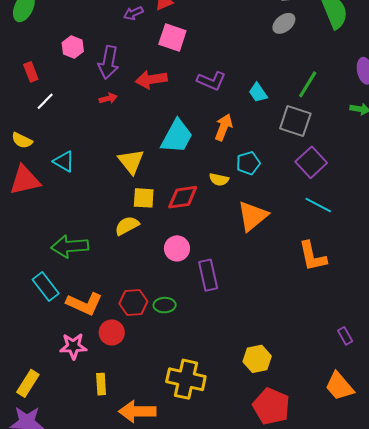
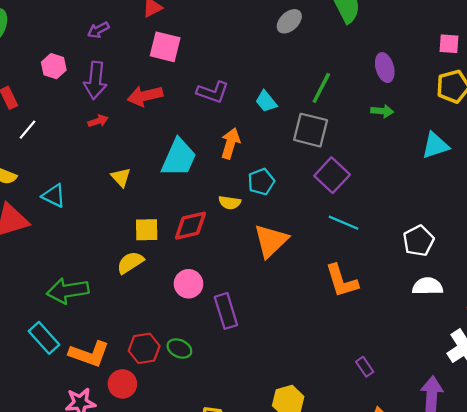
purple arrow: (133, 13) -> (98, 30), moved
yellow triangle: (131, 161) -> (121, 177), moved, size x0.7
green ellipse: (165, 305) -> (179, 349), turned 30
purple rectangle: (345, 336) -> (365, 367), moved

